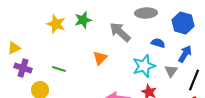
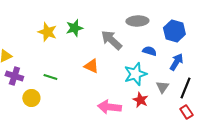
orange triangle: (100, 58) -> (91, 66), turned -49
gray triangle: (171, 71) -> (162, 87), moved

